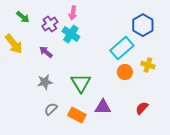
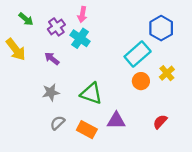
yellow cross: (148, 65) -> (167, 73), turned 32
green triangle: (81, 83) -> (91, 93), turned -40

